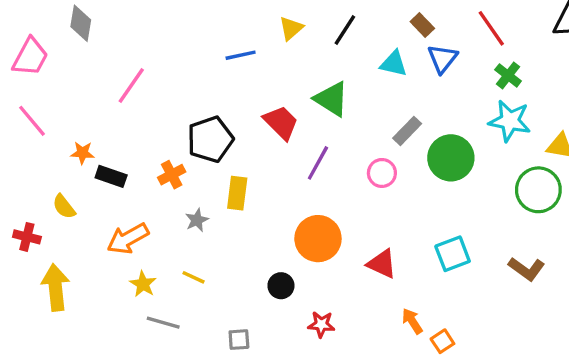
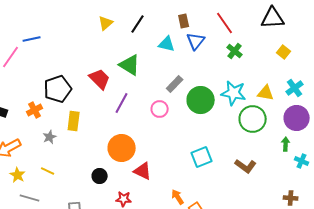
brown rectangle: (422, 25) -> (184, 21), turned 32
blue line: (241, 55) -> (32, 39), moved
cyan star: (510, 121) -> (234, 93), moved
red triangle: (382, 264) -> (143, 171), moved

